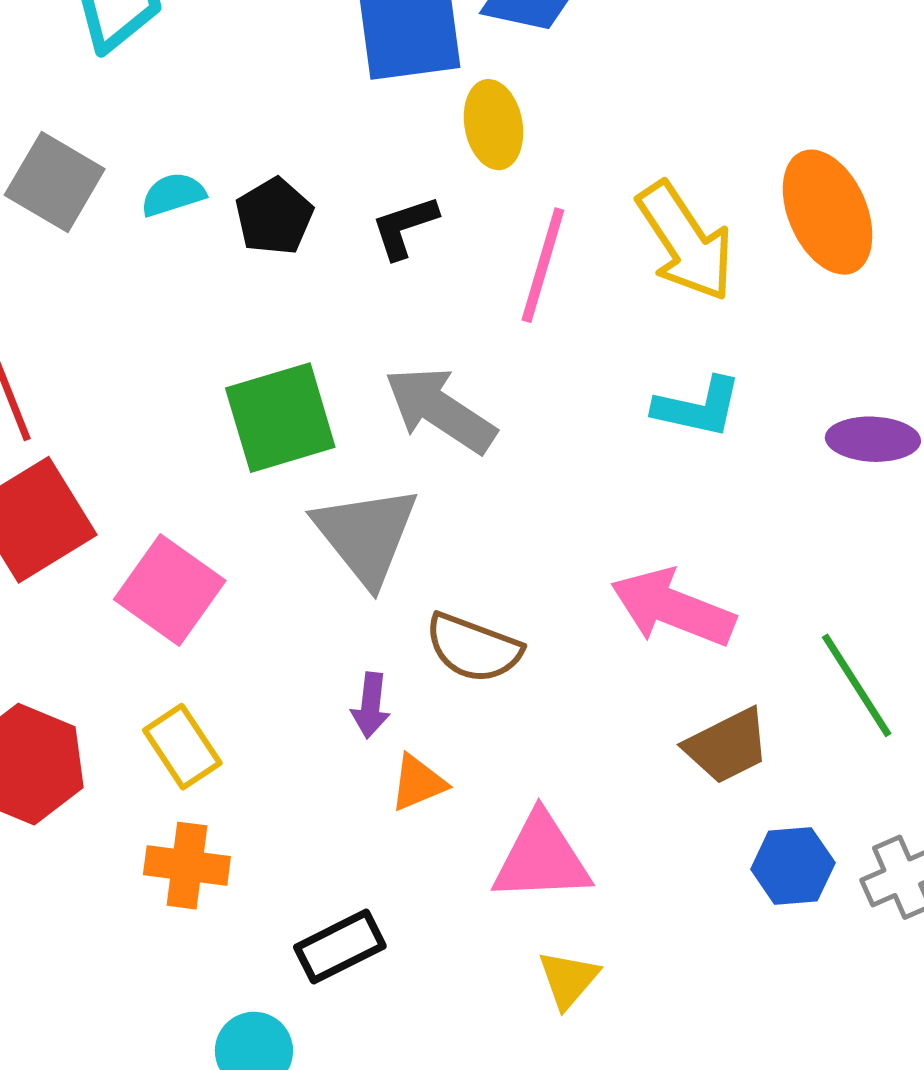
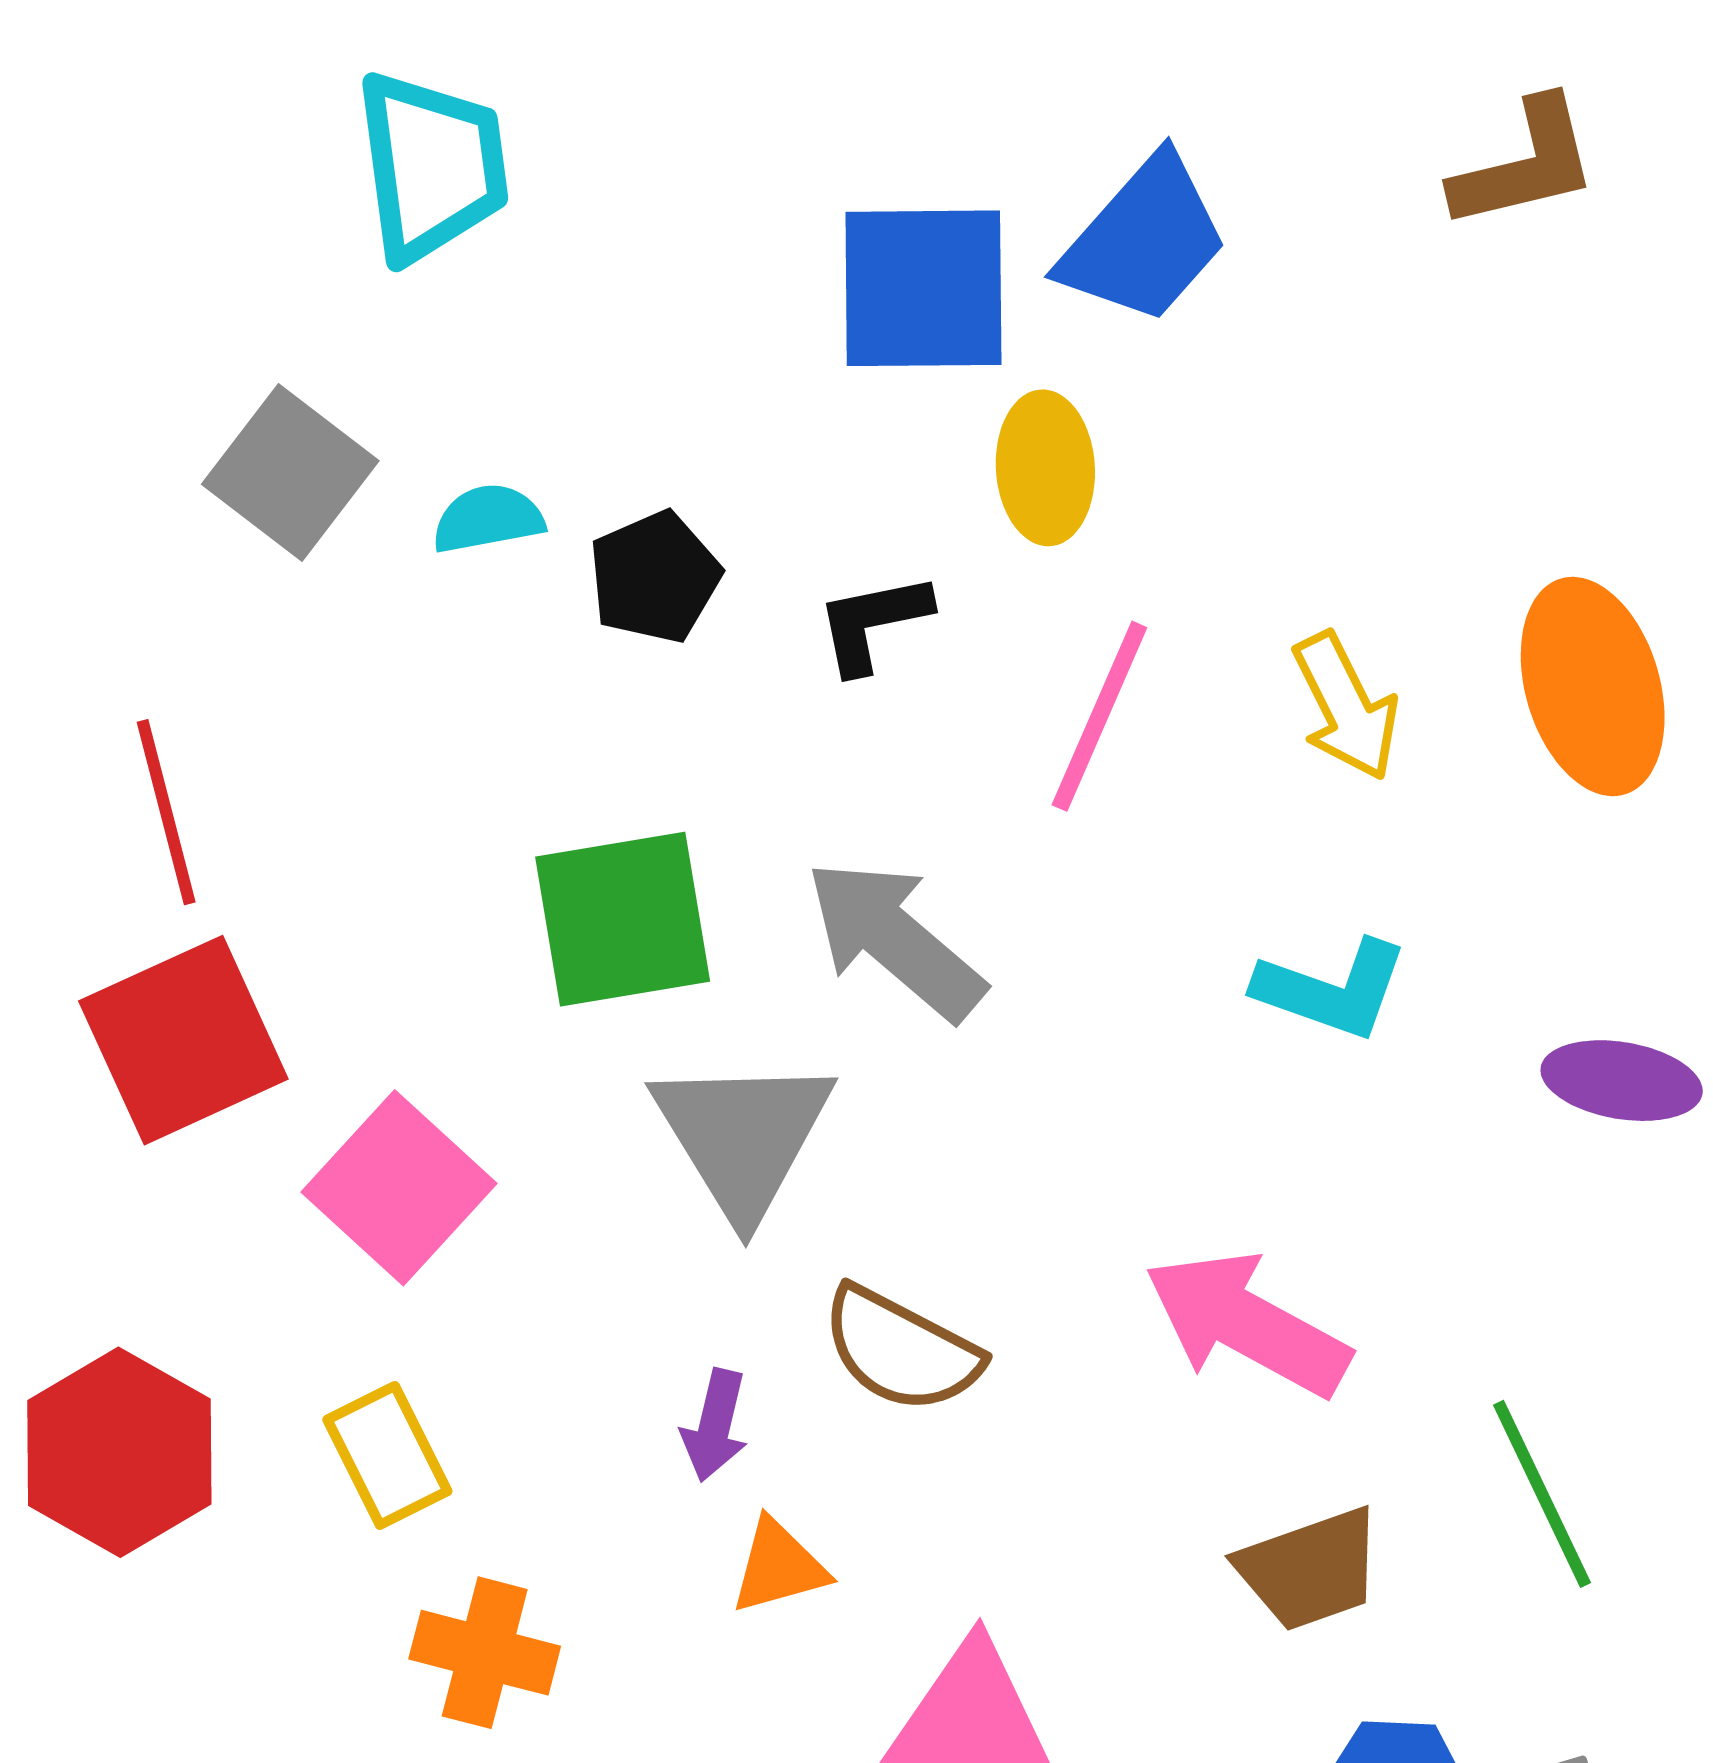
yellow arrow: (685, 242) -> (1346, 706), size x0.7
orange cross: (187, 866) -> (485, 1653), moved

